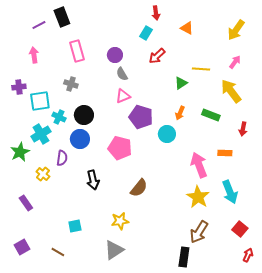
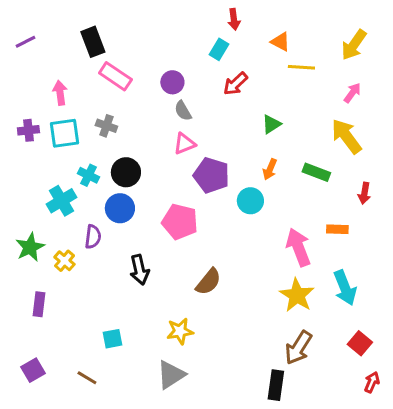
black rectangle: (62, 17) -> (93, 42), moved
purple line: (39, 25) -> (25, 42), moved
pink rectangle: (77, 51) -> (115, 76), turned -40
pink arrow: (34, 55) -> (60, 93), moved
yellow line: (201, 69) -> (301, 67), moved
cyan square: (40, 101) -> (64, 133), moved
green star: (20, 152) -> (30, 247), moved
purple rectangle: (26, 203) -> (39, 304), turned 42

